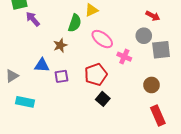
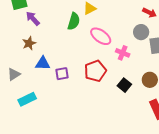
brown star: (60, 45) -> (29, 43), moved
black square: (103, 99) -> (124, 85), moved
cyan rectangle: (25, 102) -> (27, 99), turned -36

